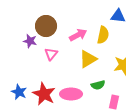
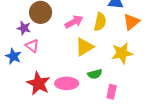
pink triangle: (51, 54) -> (32, 46), moved, turned -32
blue star: (19, 92) -> (13, 56), moved

